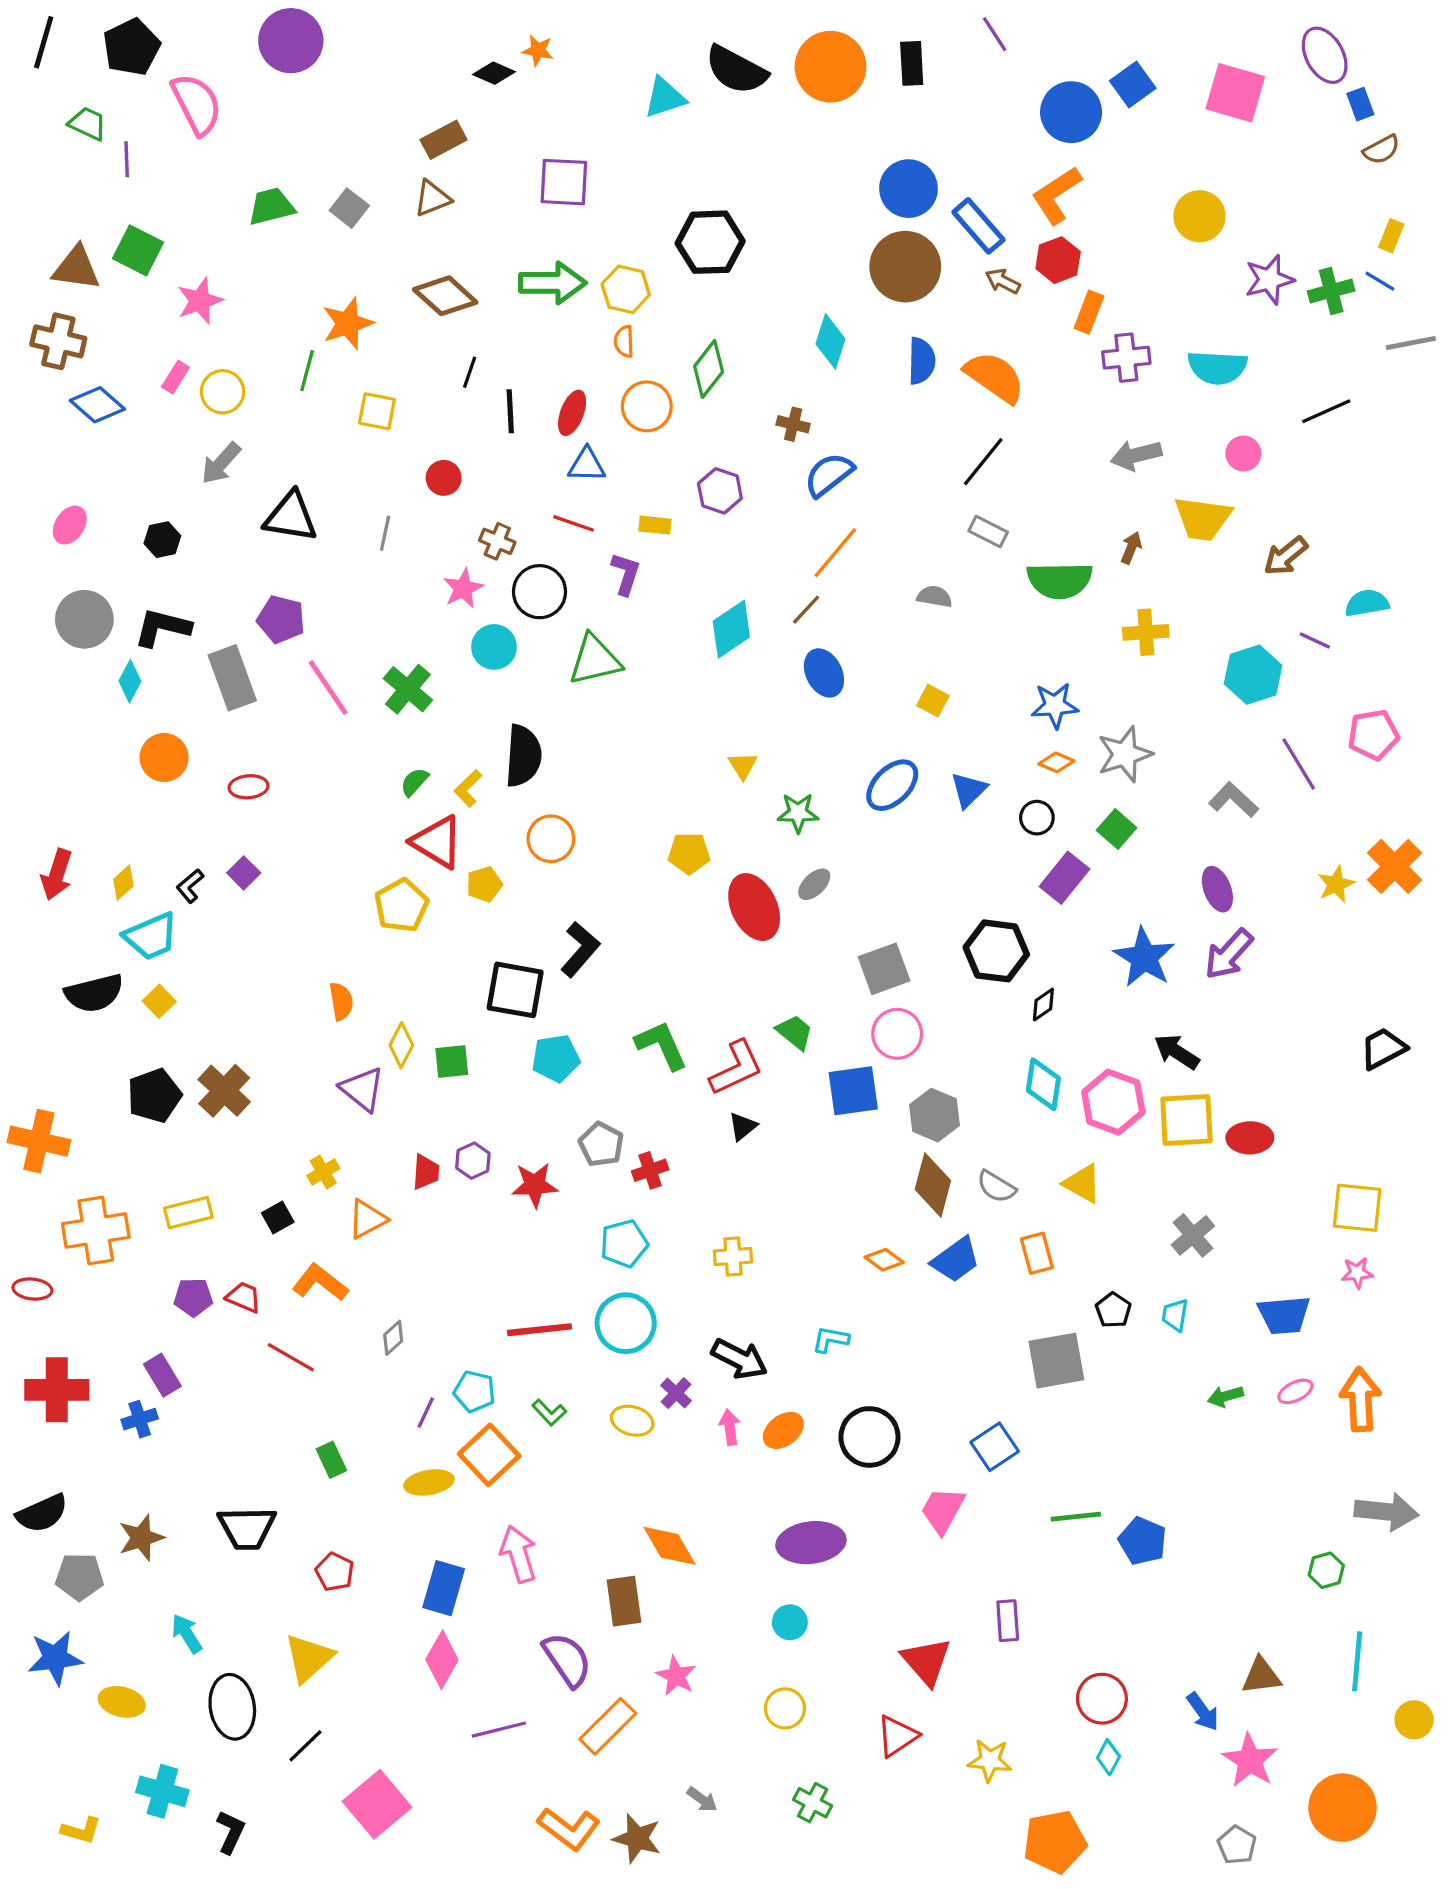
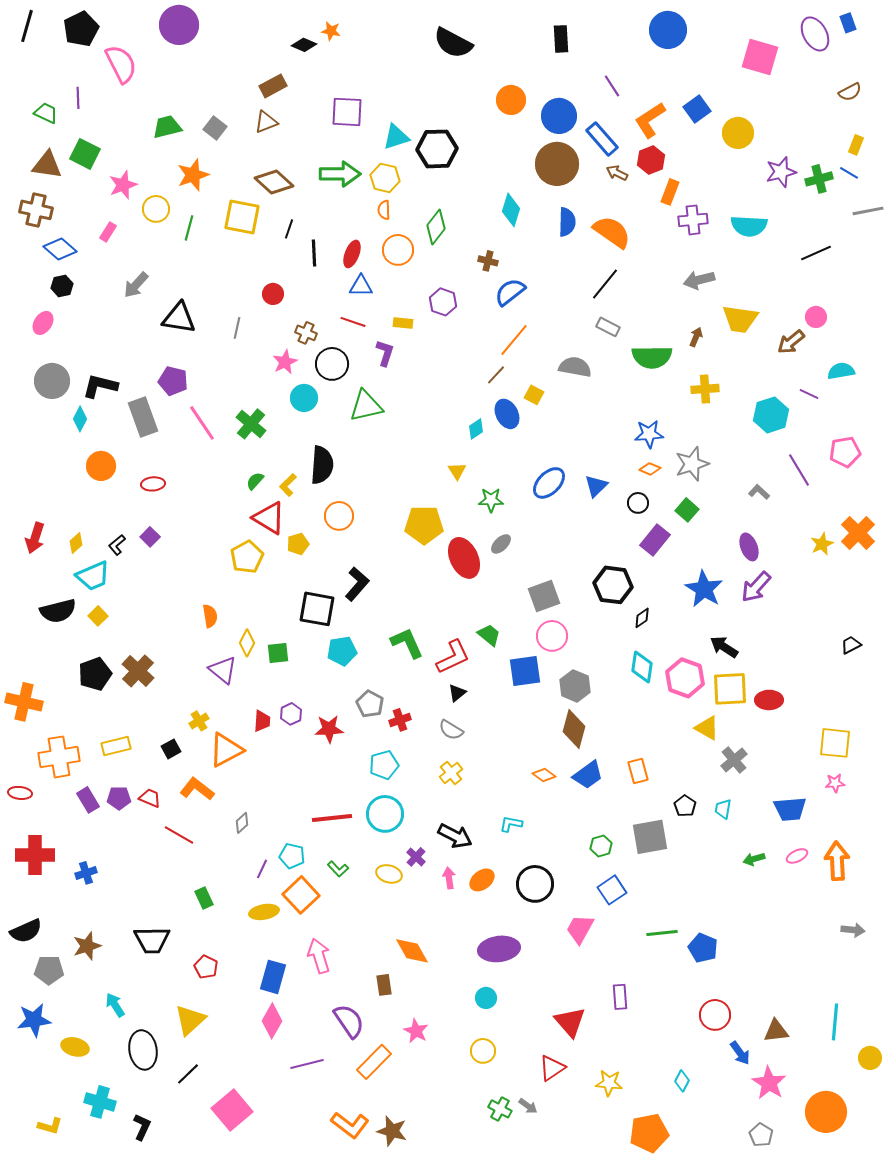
purple line: (995, 34) -> (612, 86), moved
orange circle: (830, 67) -> (511, 100), moved, size x0.7
blue square: (1133, 85) -> (697, 109), moved
cyan triangle: (665, 98) -> (396, 137), moved
blue rectangle: (1360, 104) -> (848, 23), moved
blue circle: (1071, 112) -> (668, 30), moved
green trapezoid: (88, 124) -> (46, 113), moved
orange star: (348, 323) -> (193, 175), moved
yellow circle: (223, 392) -> (156, 209), moved
yellow square: (377, 411) -> (242, 217), moved, size x1.5
pink circle: (1243, 454) -> (816, 317), moved
black hexagon: (162, 540) -> (62, 286), moved
gray semicircle: (935, 597) -> (575, 367), size x1.5
cyan diamond: (731, 629) -> (476, 429), moved, size x0.6
yellow square: (933, 701) -> (534, 395), moved
gray L-shape: (1234, 800) -> (759, 492), size x0.7
yellow pentagon: (689, 853) -> (424, 525), size x1.5
black trapezoid: (1383, 1048) -> (851, 645), size x0.7
yellow triangle: (1082, 1183) -> (707, 728), moved
gray semicircle: (996, 1187) -> (451, 730), moved
orange triangle: (367, 1219) -> (226, 750), size x1.4
yellow cross: (733, 1257) -> (451, 773), turned -35
purple rectangle: (162, 1375) -> (88, 800), moved
gray arrow: (1386, 1512) -> (853, 930), size x0.6
green hexagon: (1326, 1570) -> (601, 846), moved
brown rectangle: (624, 1601) -> (384, 985), size x0.7
red circle: (1102, 1699) -> (715, 1015), moved
gray arrow: (702, 1799) -> (528, 1106), moved

